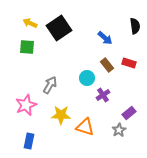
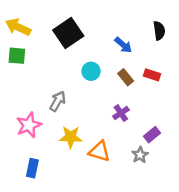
yellow arrow: (30, 23) -> (18, 27), moved, size x1.5
green square: (27, 47) -> (17, 56), moved
cyan circle: (87, 78) -> (91, 71), moved

